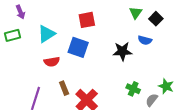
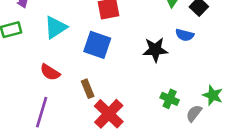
red semicircle: (52, 62) -> (50, 72), moved, turned 42
brown rectangle: (64, 88) -> (88, 89), moved

